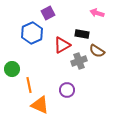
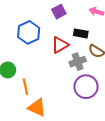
purple square: (48, 13) -> (59, 12), moved
purple circle: (67, 90) -> (86, 87), moved, size x1.5

